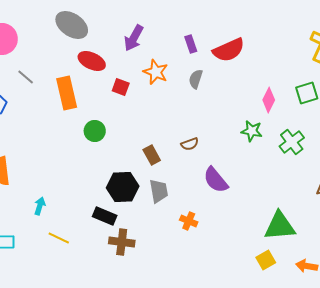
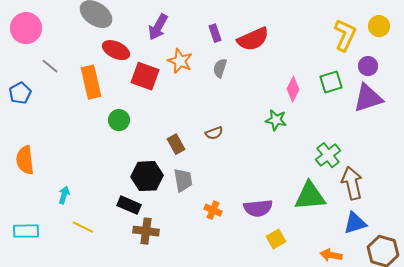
red square: (121, 87) -> (145, 76), size x1.6
green cross: (292, 142) -> (328, 155), moved
purple semicircle: (216, 180) -> (258, 208), moved, turned -56
green triangle: (280, 226) -> (310, 196), moved
yellow square: (266, 260) -> (276, 239), moved

